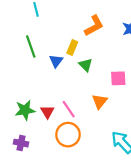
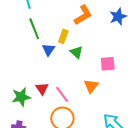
green line: (31, 46) -> (34, 29), moved
red triangle: (47, 112) -> (42, 89), moved

